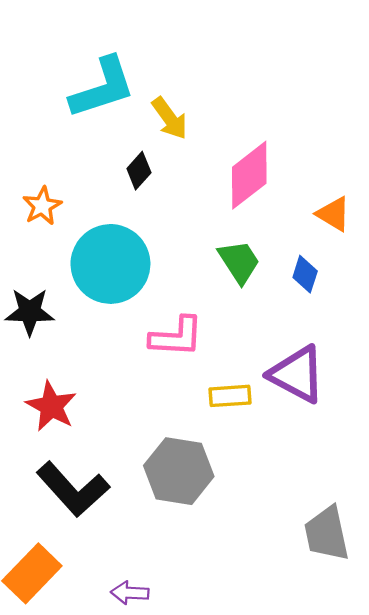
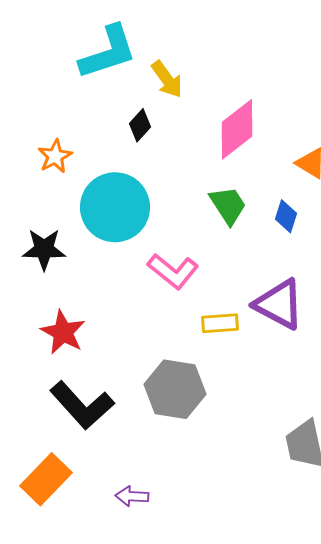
pink L-shape: (176, 337) -> (173, 271), turned 36

